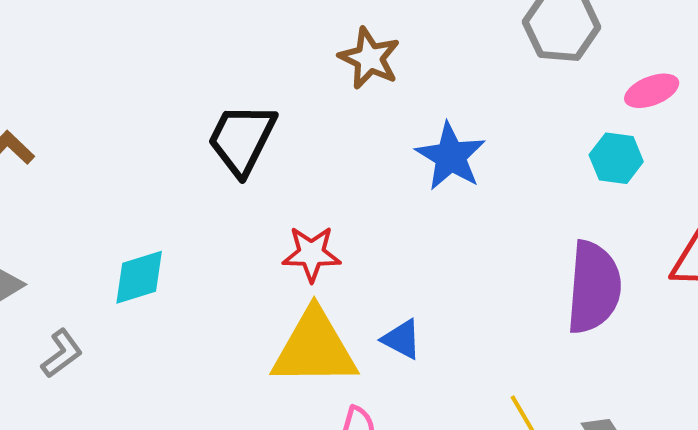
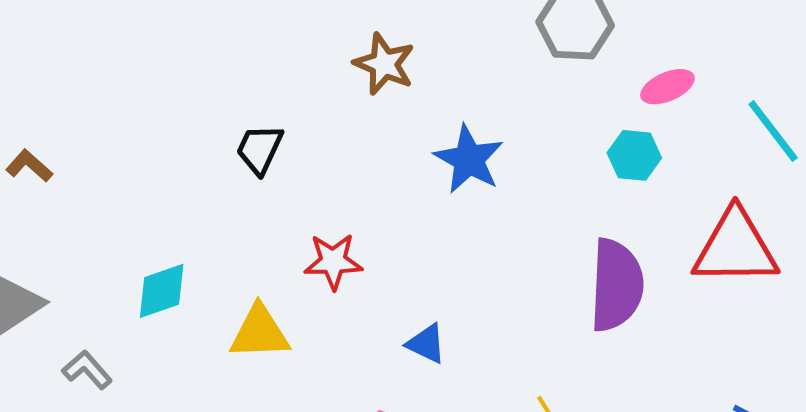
black trapezoid: (242, 139) -> (260, 149), size x0.7
yellow triangle: (314, 348) -> (260, 332), moved, size x0.7
gray L-shape: (62, 354) -> (87, 370), turned -93

